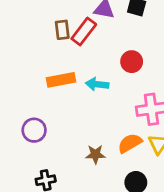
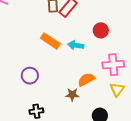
orange rectangle: (61, 80) -> (50, 41), turned 42
orange semicircle: (130, 143) -> (86, 80), moved

